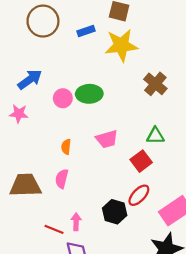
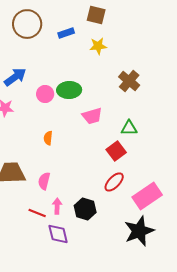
yellow star: (121, 45) -> (98, 46), size x0.6
pink trapezoid: (107, 139) -> (92, 116), moved
pink semicircle: (62, 179) -> (44, 181), moved
black hexagon: (115, 212) -> (85, 209), moved

